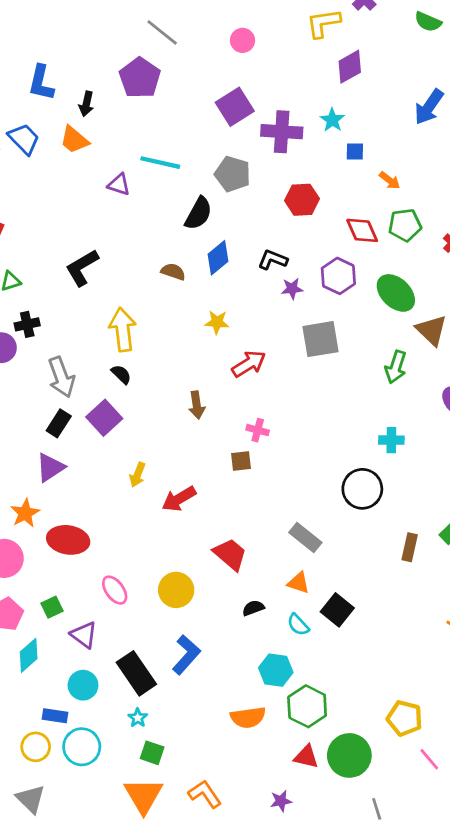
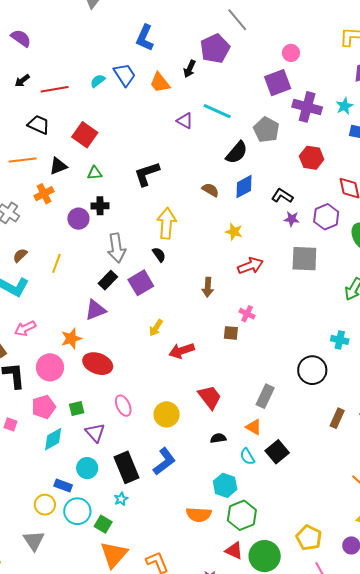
pink circle: (243, 40) -> (291, 53), moved
black arrow: (86, 104) -> (190, 69), moved
gray rectangle: (305, 537) -> (265, 396), turned 65
green square: (152, 753) -> (103, 524), moved

